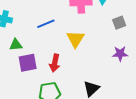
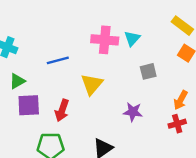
green triangle: (16, 45) -> (17, 81), turned -32
purple star: (120, 54) -> (133, 112), moved

